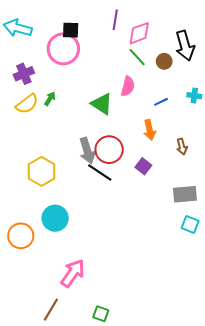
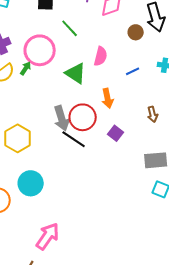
pink circle: (63, 49) -> (40, 50), moved
green line: (137, 57) -> (70, 28), moved
orange arrow: (150, 130) -> (108, 98), moved

